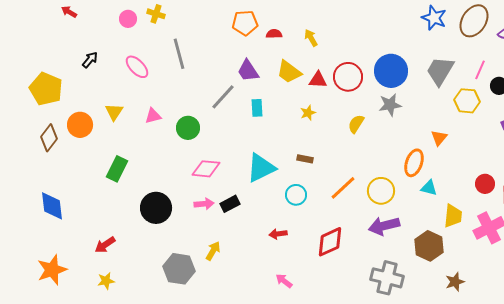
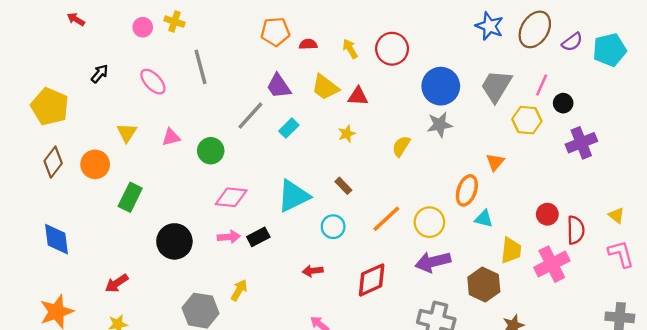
red circle: (348, 77) -> (392, 49), moved
cyan rectangle: (257, 108) -> (289, 128), turned 48
orange circle: (80, 125) -> (95, 164), moved
brown rectangle: (305, 159) -> (343, 186), turned 35

